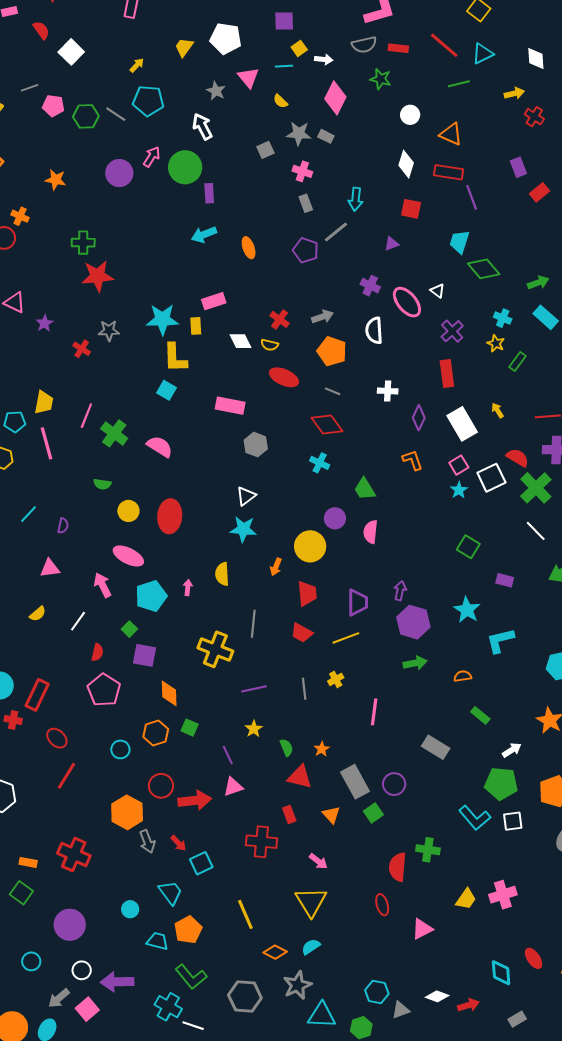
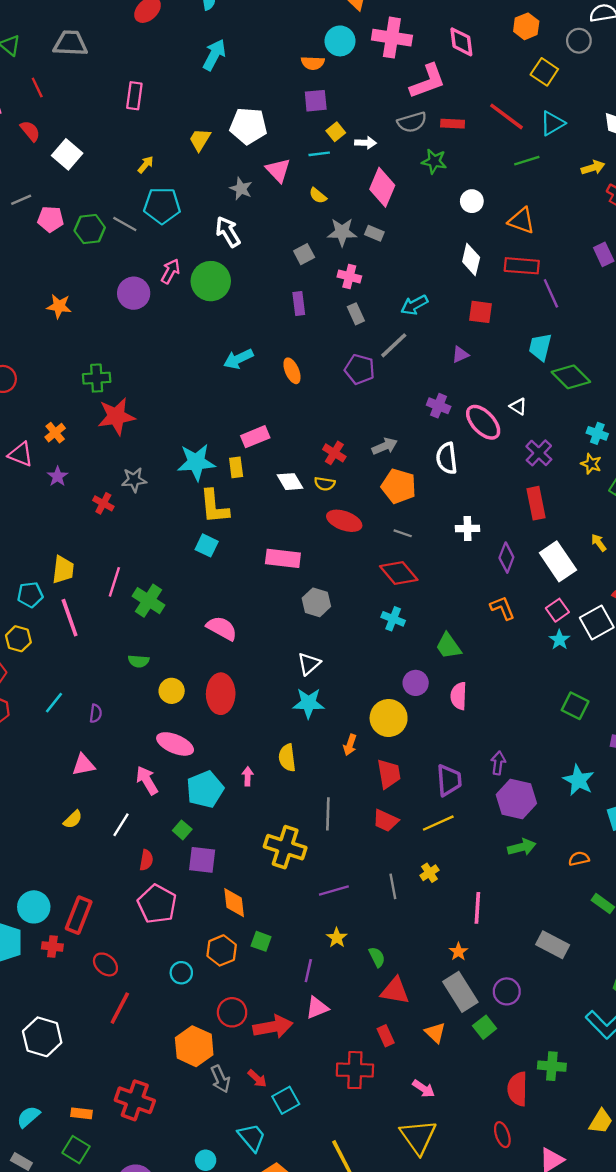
purple rectangle: (209, 193) -> (299, 303), moved
cyan arrow: (356, 199) -> (414, 305), turned 60
orange cross: (20, 216) -> (55, 433), moved, turned 30
pink semicircle: (160, 447) -> (222, 628), moved
orange star: (322, 749) -> (458, 952), moved
purple line: (228, 755) -> (308, 971), turned 42

